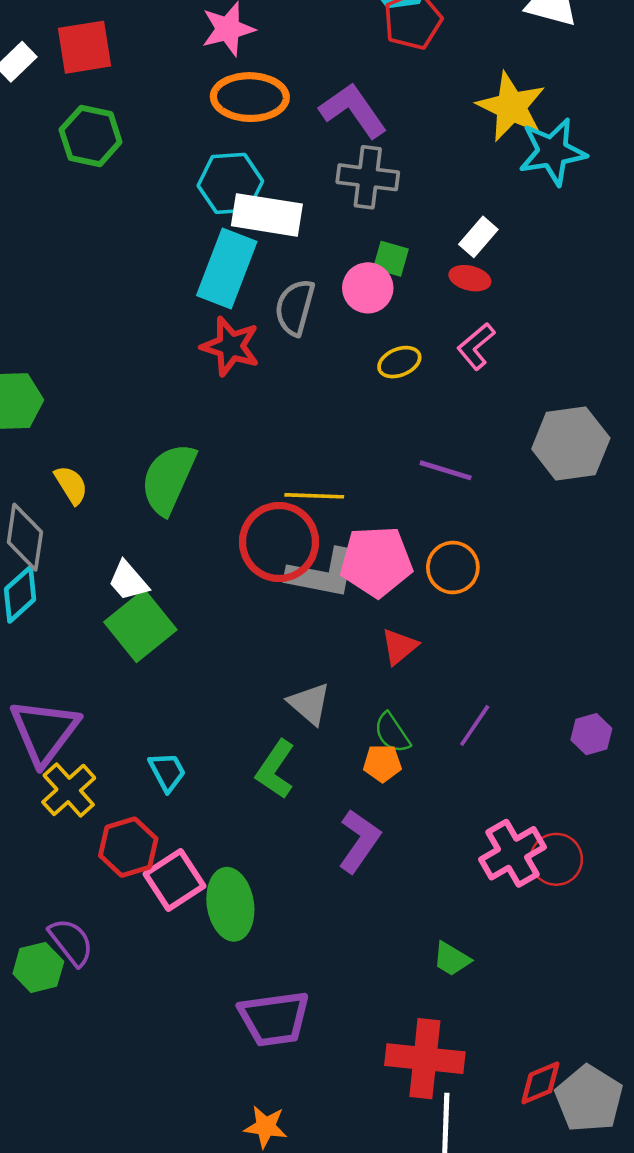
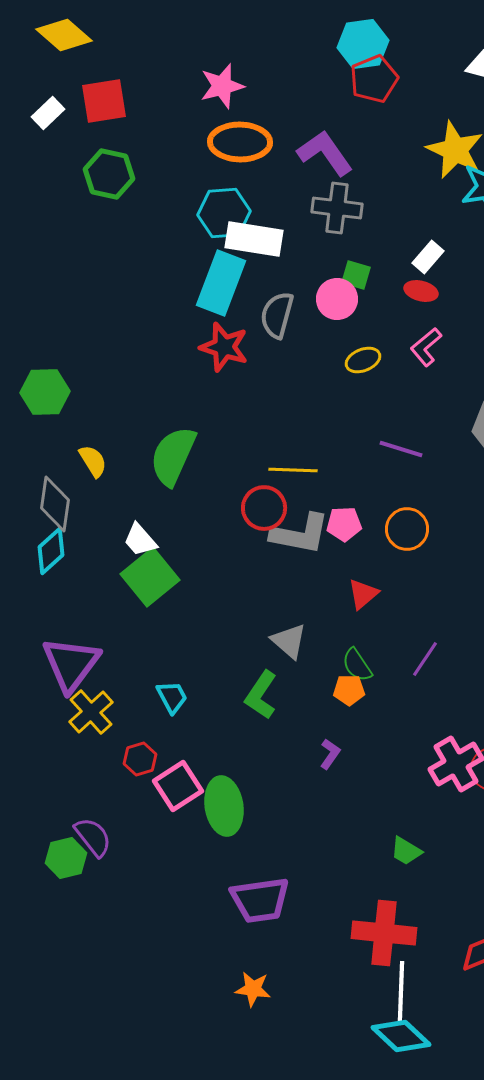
red circle: (279, 542) -> (264, 508), size x0.7
pink pentagon: (376, 561) -> (344, 524), size x0.6
purple L-shape: (359, 841) -> (330, 754), size x0.6
red hexagon: (128, 847) -> (140, 759), size x0.7

